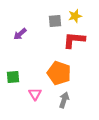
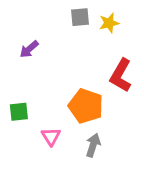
gray square: (55, 21) -> (80, 17), moved
red L-shape: (74, 40) -> (121, 75), moved, turned -65

